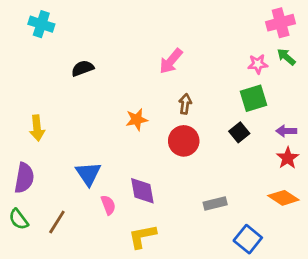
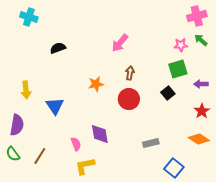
purple arrow: (286, 131) -> (201, 84), moved
blue triangle: (88, 174) -> (55, 106), moved
yellow L-shape: (142, 236) -> (85, 166), moved

